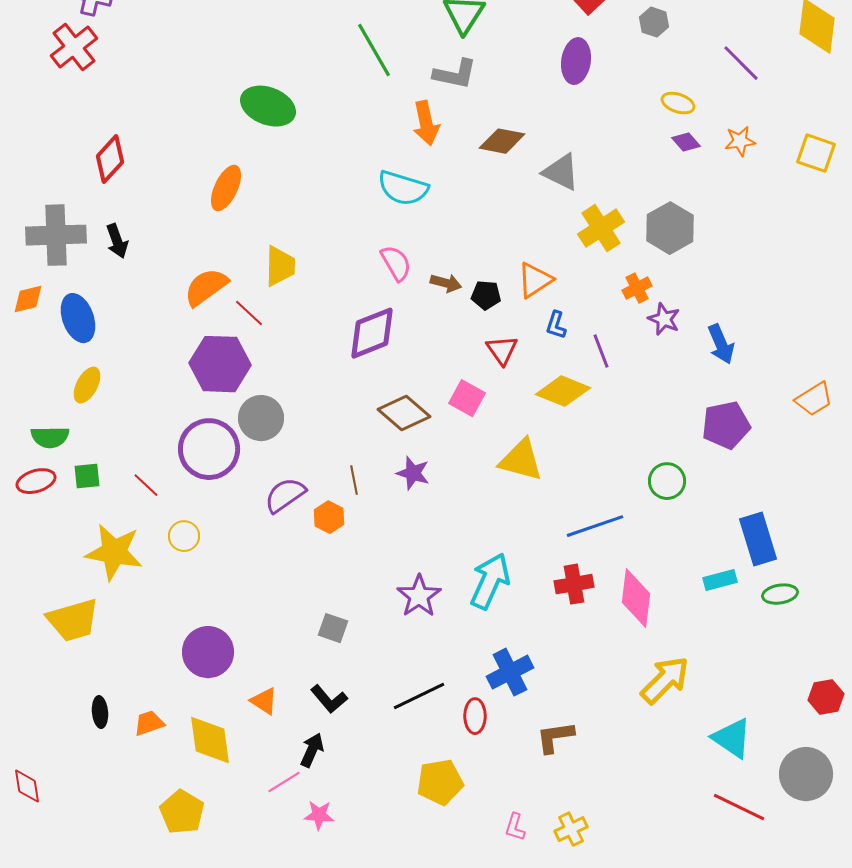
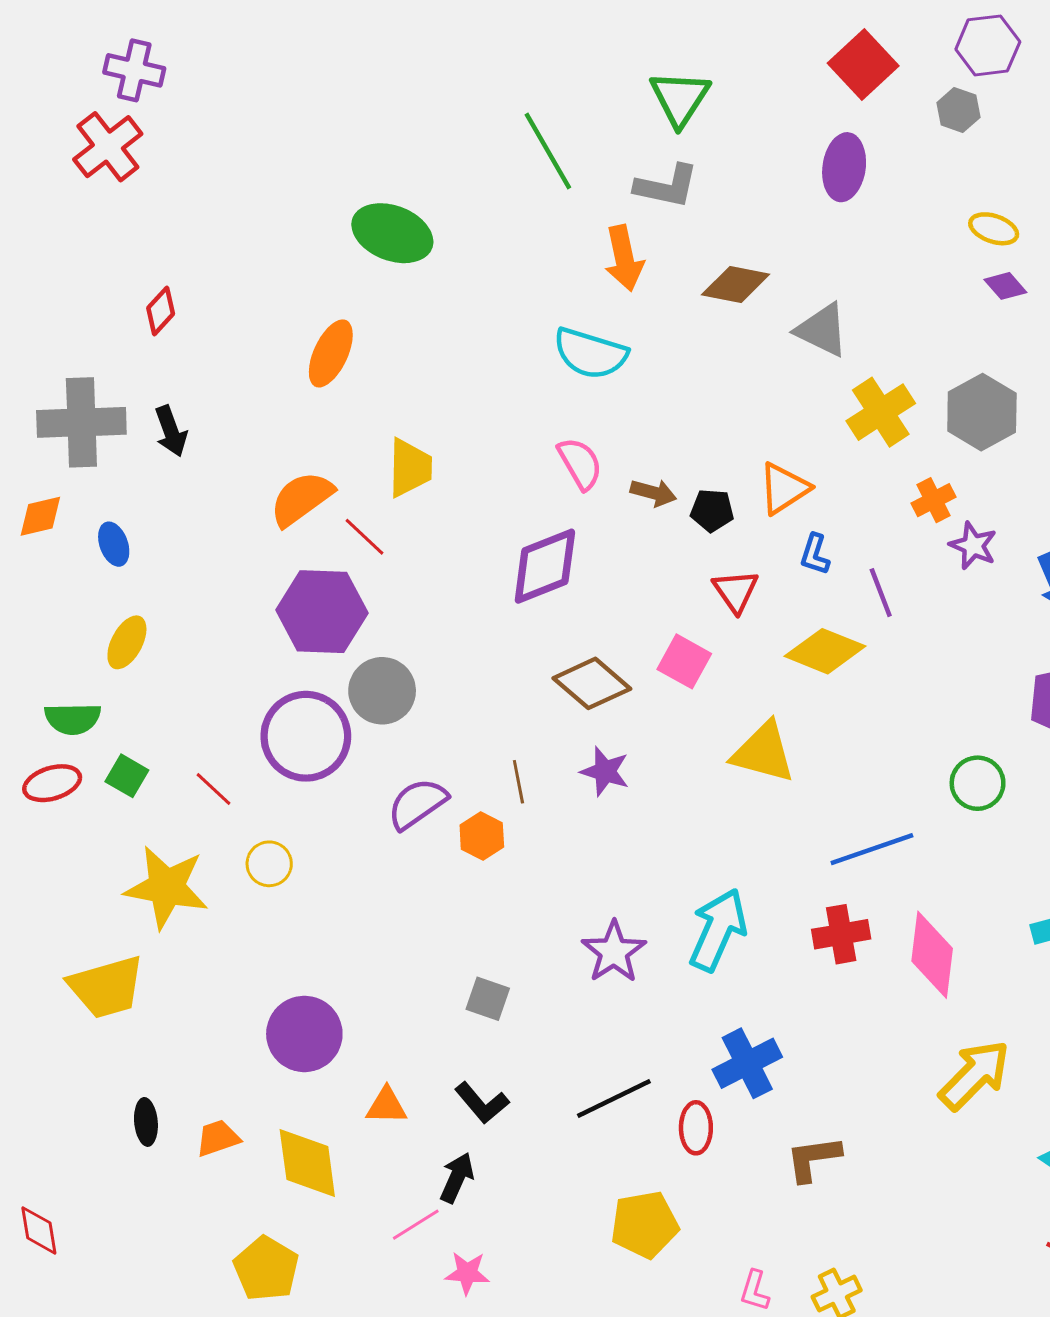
red diamond: (110, 159) -> (161, 311), size x0.7
blue ellipse: (78, 318) -> (114, 544), size x0.6
green square: (87, 476) -> (127, 776), turned 36
orange triangle: (264, 701) -> (386, 1106), turned -32

